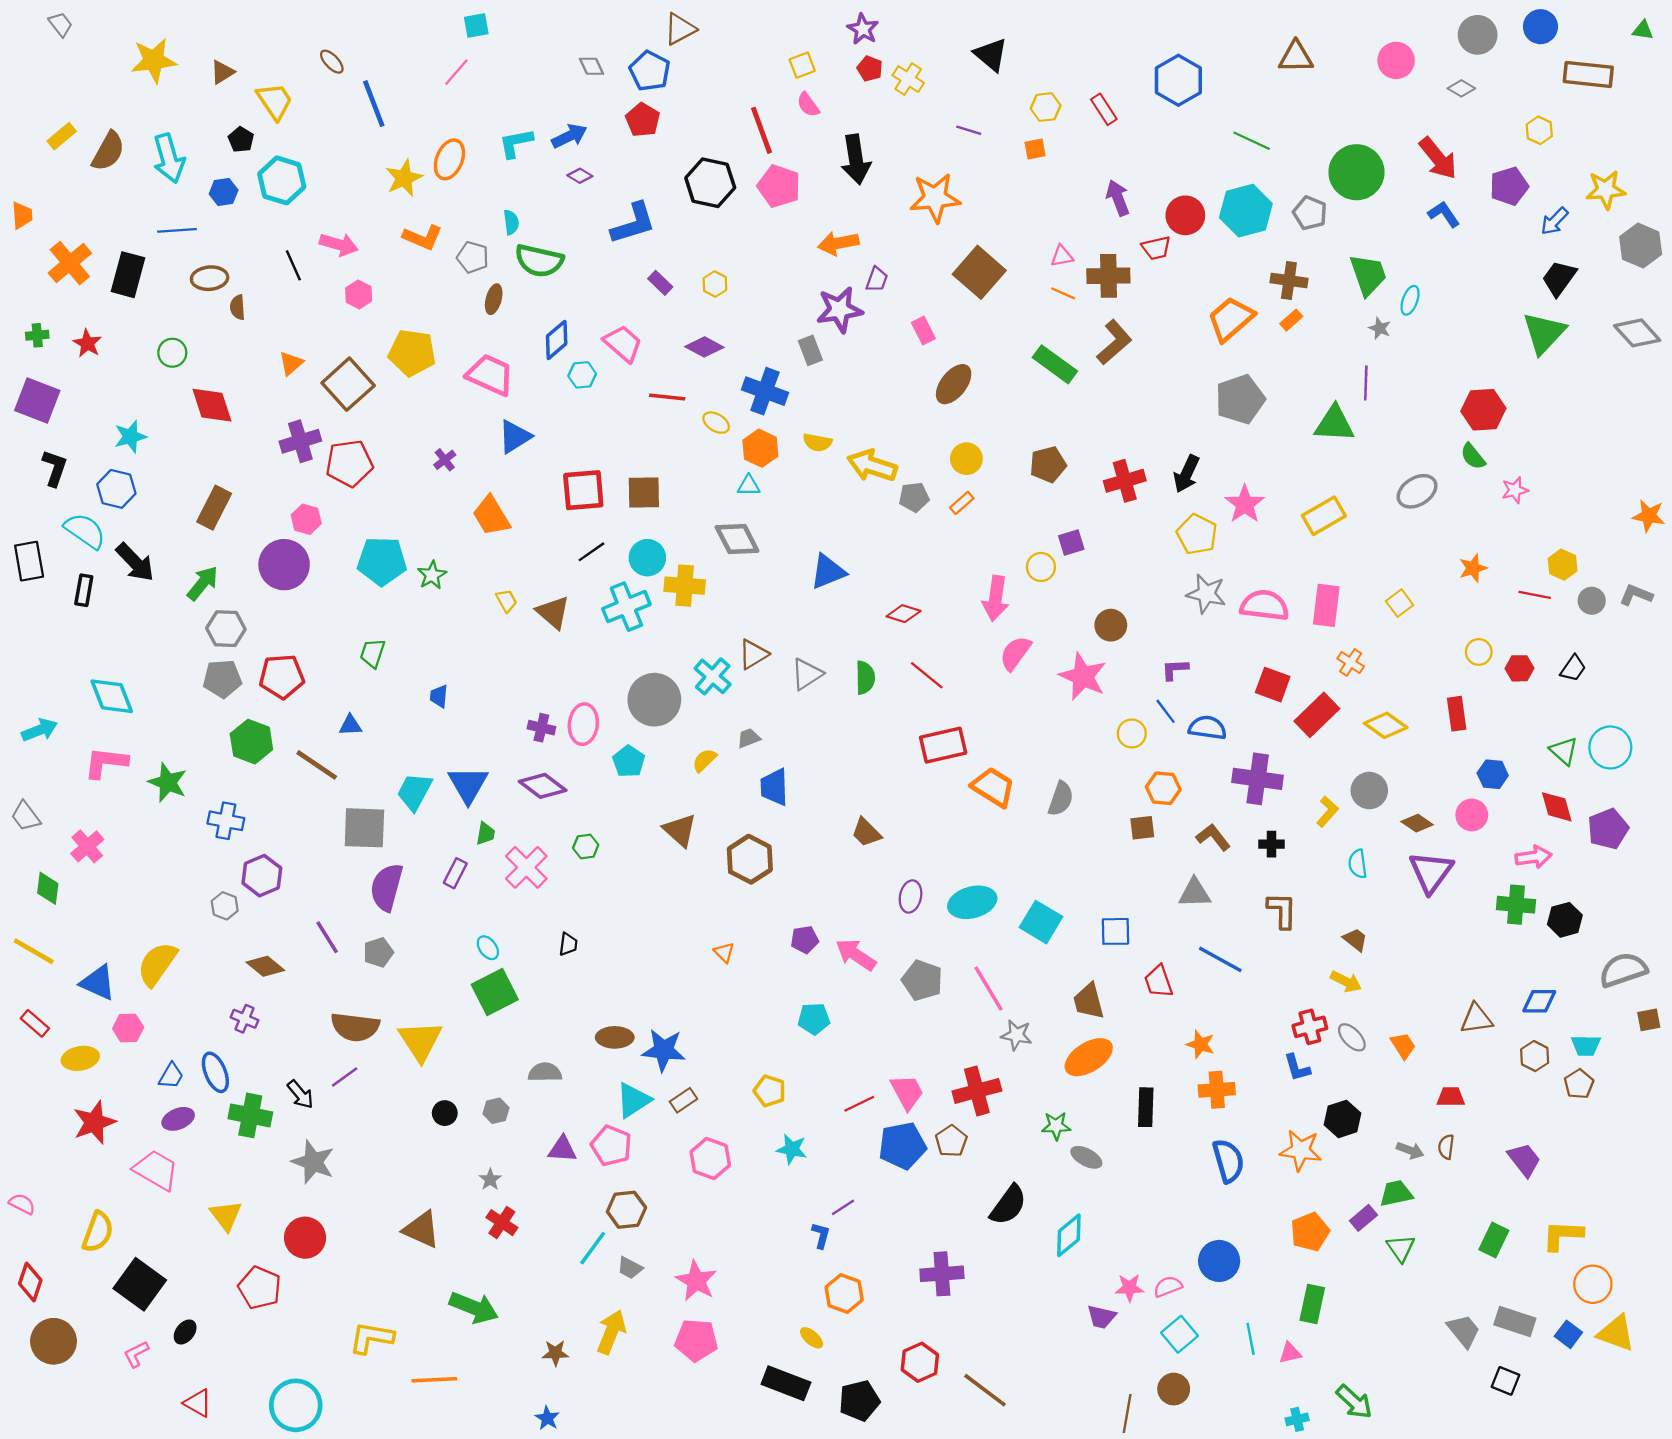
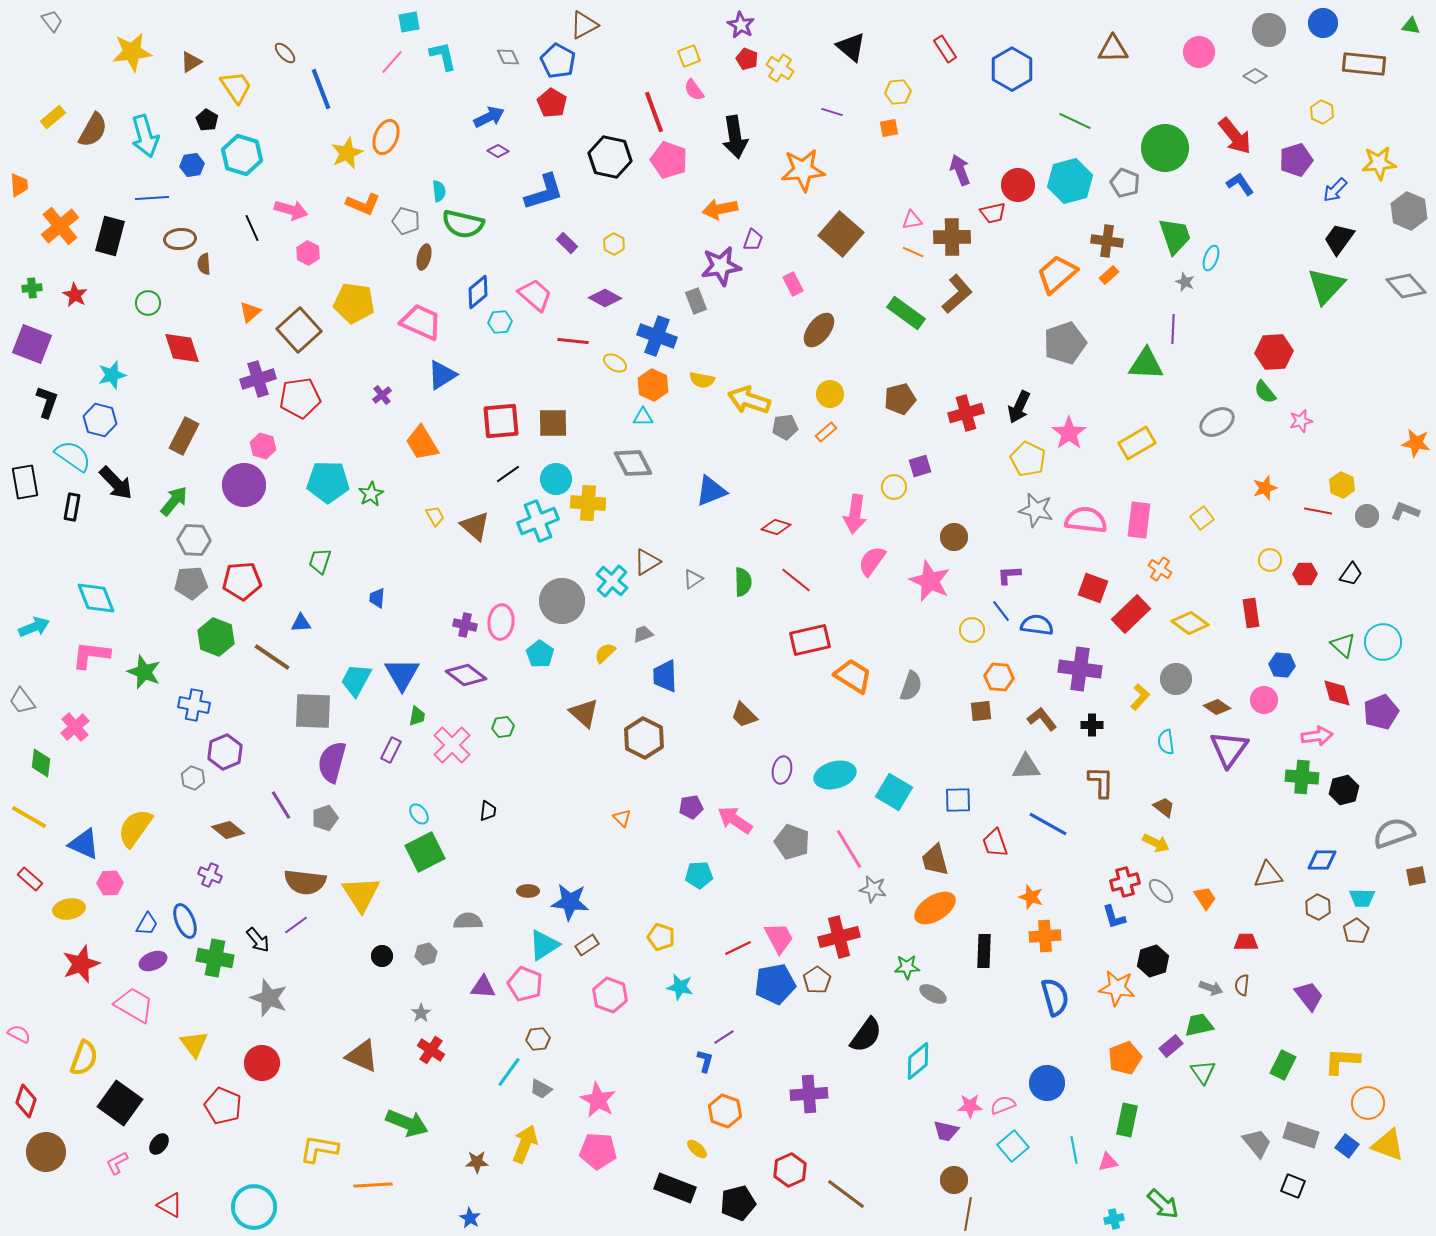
red rectangle: (1104, 109) -> (945, 49), moved
cyan L-shape: (516, 143) -> (443, 56), moved, turned 88
gray triangle: (807, 674) -> (693, 579), size x0.7
brown ellipse: (615, 1037) -> (528, 891), size x0.7
brown hexagon: (626, 1210) -> (538, 1039), size x0.7
brown circle: (1174, 1389) -> (954, 1180), moved

